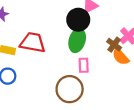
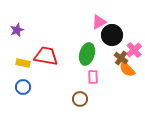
black circle: (78, 20) -> (112, 35), moved
brown circle: (70, 89) -> (80, 99), size x0.6

